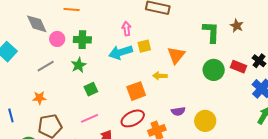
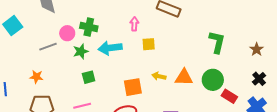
brown star: (237, 26) -> (257, 49), moved
pink circle: (57, 39) -> (67, 33), moved
cyan arrow: (121, 52) -> (110, 48), moved
orange triangle: (176, 55) -> (184, 77), moved, turned 42
red rectangle: (238, 67) -> (229, 96), moved

